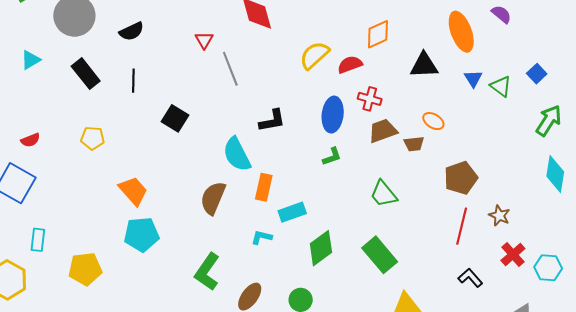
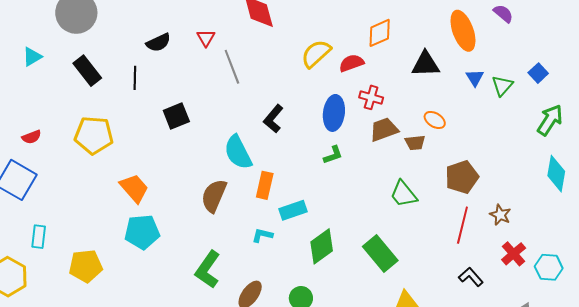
black semicircle: (132, 31) -> (158, 43), moved
green triangle: (501, 86) -> (502, 86), turned 35
black square: (175, 118) -> (176, 116), turned 36
black L-shape: (272, 121) -> (273, 119), turned 140
yellow pentagon: (93, 138) -> (94, 135), size x1.6
green trapezoid: (384, 194) -> (403, 194), moved

